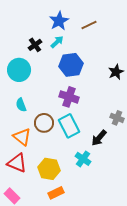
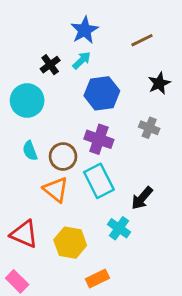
brown line: (89, 25) -> (142, 40), moved
black star: (116, 72) -> (159, 83), moved
gray cross: (117, 118) -> (149, 128), moved
brown circle: (44, 123) -> (63, 156), moved
orange triangle: (22, 137) -> (56, 190), moved
orange rectangle: (56, 193) -> (97, 279), moved

